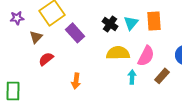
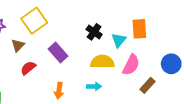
cyan triangle: (131, 23) -> (119, 40), moved
purple rectangle: (75, 33) -> (58, 52), moved
cyan arrow: (132, 77) -> (94, 86), moved, turned 88

